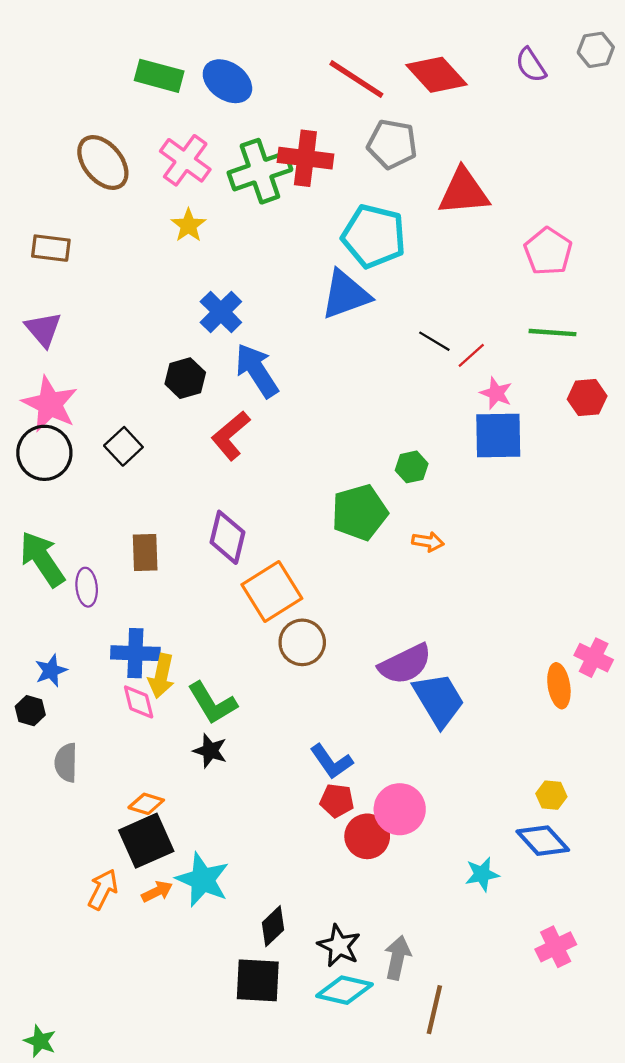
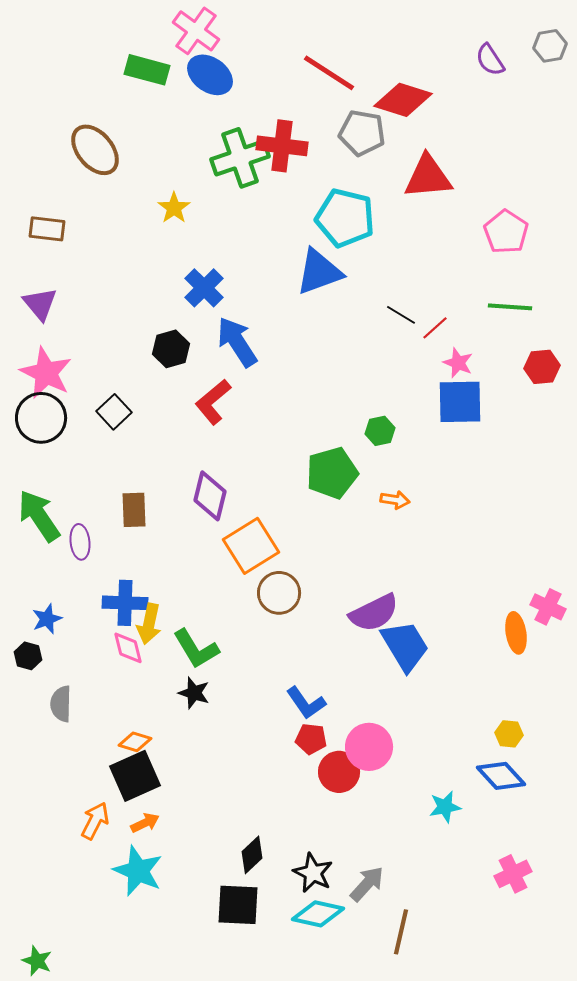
red diamond: (437, 75) -> (403, 100), moved, turned -30
pink cross: (185, 160) -> (196, 31), moved
cyan star: (203, 880) -> (138, 871), moved
gray arrow: (398, 958) -> (367, 884), turned 30

